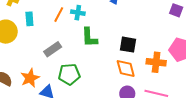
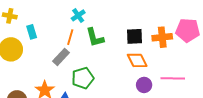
cyan cross: (78, 13) -> (78, 15), turned -32
orange line: (59, 15) -> (70, 37), moved
orange cross: (156, 62) -> (162, 37), moved

